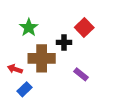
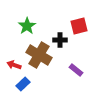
red square: (84, 27) -> (79, 26), turned 30
brown cross: (42, 58) -> (39, 55), turned 30

